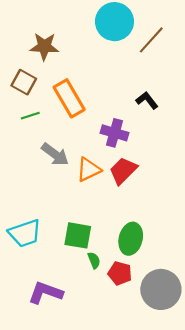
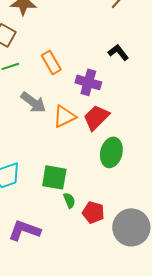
orange rectangle: (69, 98) -> (51, 62), moved, size x0.7
green ellipse: (131, 239) -> (111, 152), moved

